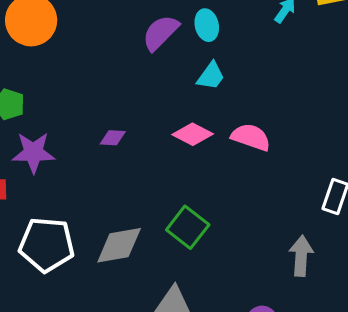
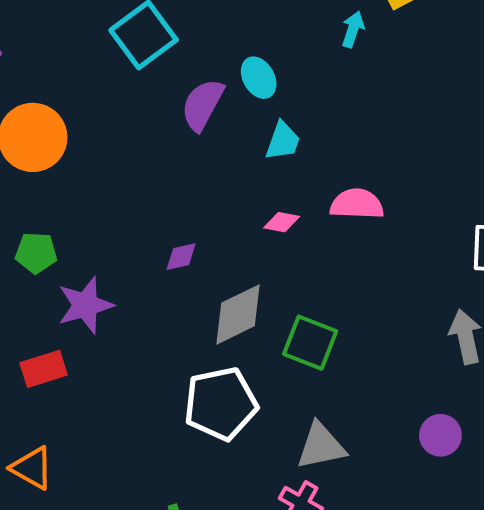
pink diamond: (193, 134) -> (282, 222), size x0.7
white pentagon: (47, 245) -> (221, 404), moved
gray diamond: (119, 245) -> (238, 314), moved

